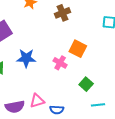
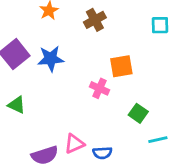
orange square: (78, 49) -> (121, 66), turned -30
blue star: (26, 58) -> (51, 59), moved

